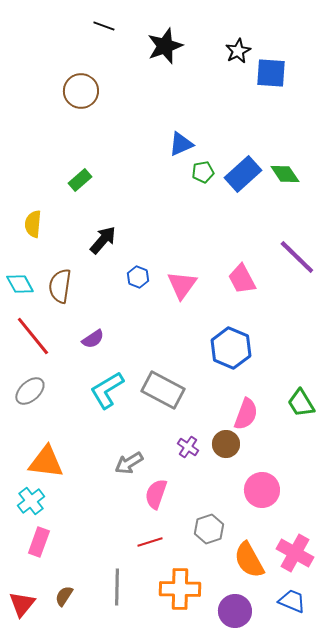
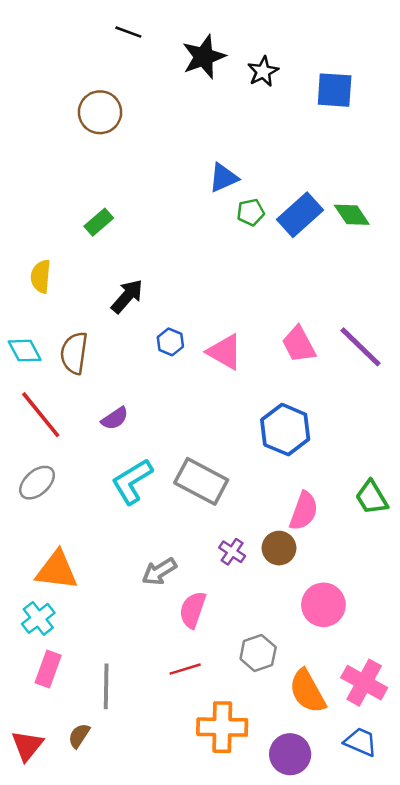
black star: (238, 51) -> (263, 72), moved
purple line: (297, 257) -> (360, 347), moved
pink triangle: (182, 285) -> (225, 352), turned -36
gray line: (117, 587) -> (106, 686), moved

